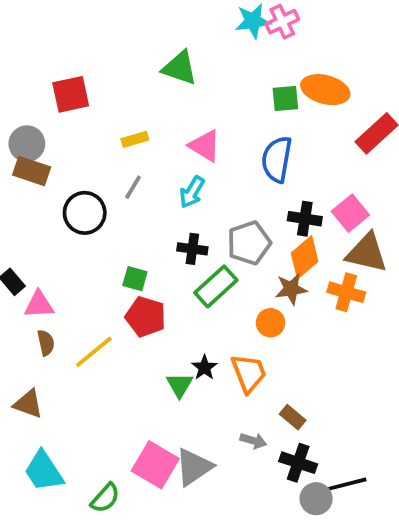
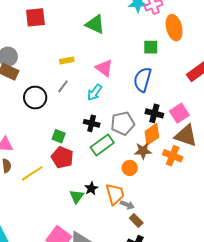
orange ellipse: (325, 90) -> (174, 28), moved, turned 55
red square: (71, 94) -> (35, 17), moved
gray arrow: (253, 441) -> (127, 205), moved

